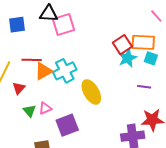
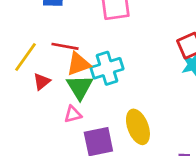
yellow ellipse: (91, 92) -> (138, 127), moved
green triangle: (29, 111) -> (80, 87), moved, size x1.5

